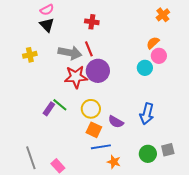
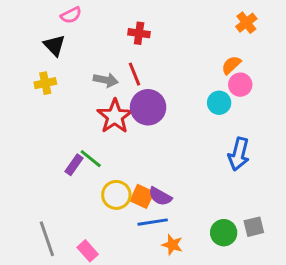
black triangle: (47, 25) -> (54, 45), moved
gray arrow: (70, 53) -> (106, 80), size x0.7
red star: (76, 77) -> (115, 116), turned -30
yellow circle: (91, 109) -> (116, 195), moved
blue arrow: (147, 114) -> (239, 154), moved
purple semicircle: (116, 122) -> (160, 196), moved

